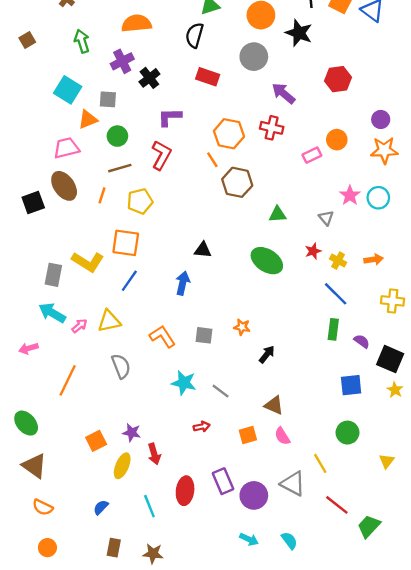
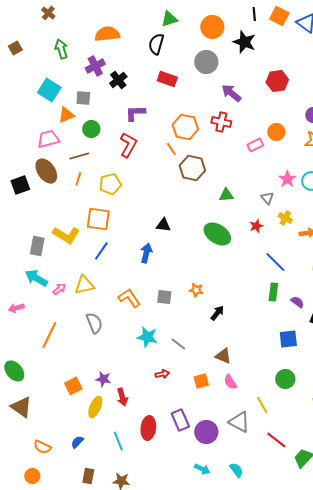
brown line: (120, 168) -> (79, 156), moved
yellow cross: (338, 261) -> (285, 218), moved
orange semicircle: (43, 507) -> (42, 447), moved

